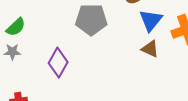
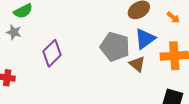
gray pentagon: (91, 20) -> (115, 47), moved

